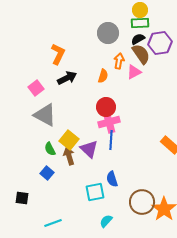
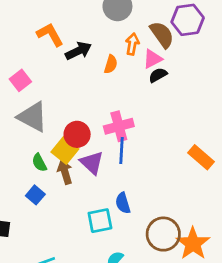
black semicircle: (138, 39) -> (158, 75), moved
orange L-shape: (58, 54) -> (50, 35), turned -55
black arrow: (67, 78) -> (78, 51), moved
red circle: (106, 107) -> (77, 134), moved

